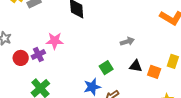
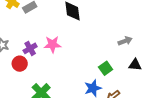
purple cross: (38, 55) -> (30, 48), moved

